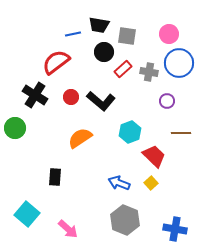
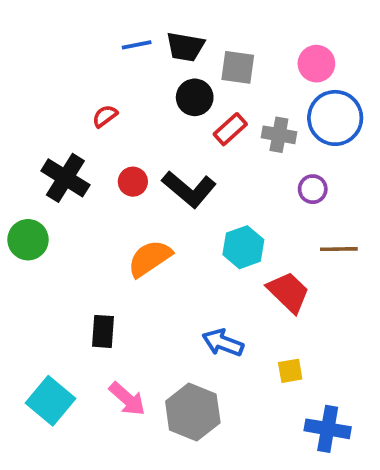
blue line: (73, 34) -> (137, 45), moved
red semicircle: (56, 62) -> (105, 116), size x0.5
yellow square: (151, 183) -> (290, 371), moved, turned 32
gray hexagon: (125, 220) -> (193, 412), moved
pink arrow: (68, 229) -> (127, 399), moved

